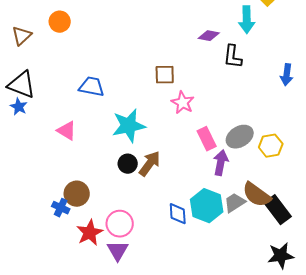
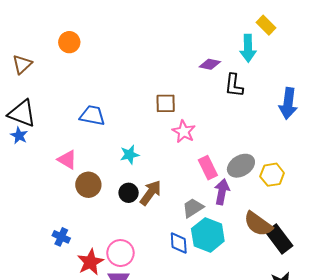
orange circle: (60, 22) -> (69, 42), moved
blue arrow: (287, 75) -> (288, 103), size x1.4
cyan star: (129, 126) -> (130, 155), size x0.6
brown circle: (77, 194) -> (88, 185), moved
gray trapezoid: (235, 203) -> (193, 208), moved

